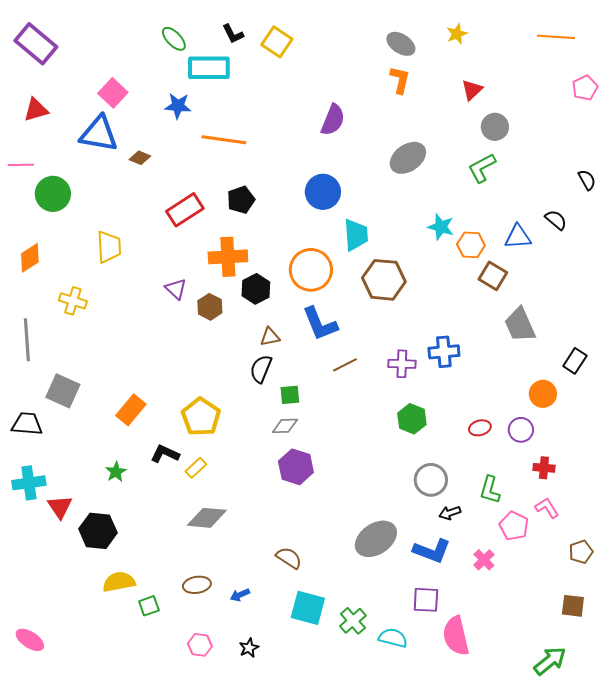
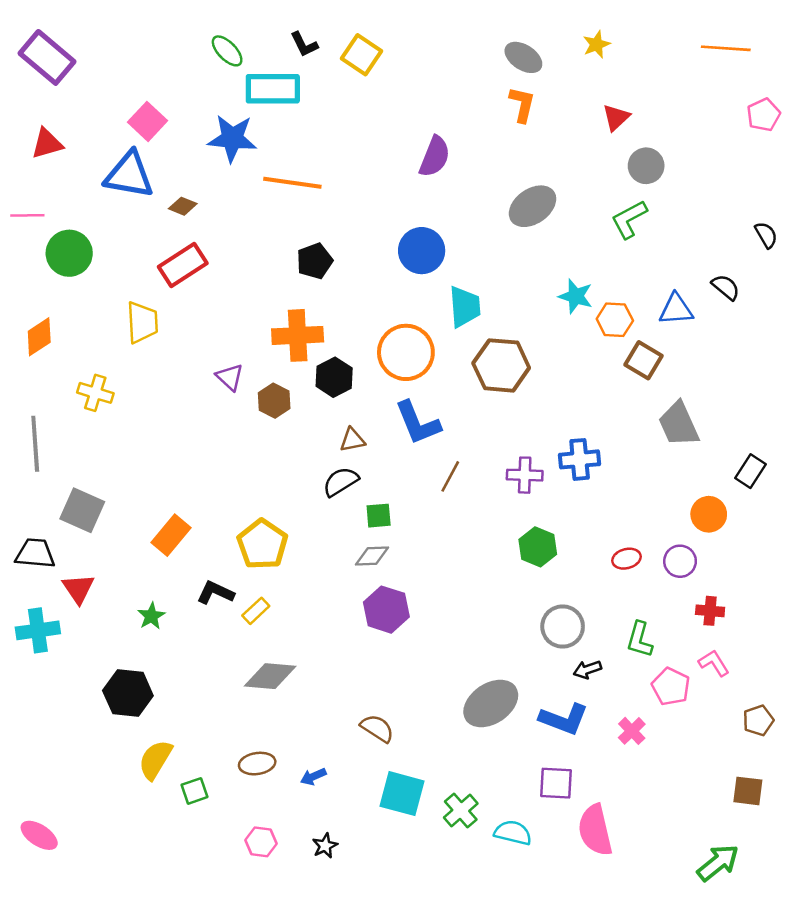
blue star: (178, 106) -> (232, 138), size x1.4
red rectangle: (185, 210) -> (183, 265), moved
brown line: (345, 365) -> (450, 476), turned -35
black semicircle: (261, 369) -> (341, 482), turned 36
red triangle: (60, 507) -> (78, 589), moved
yellow semicircle: (119, 582) -> (155, 760), turned -48

